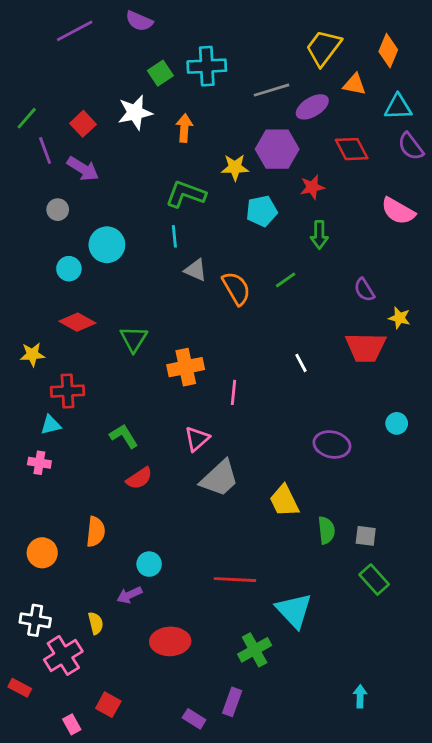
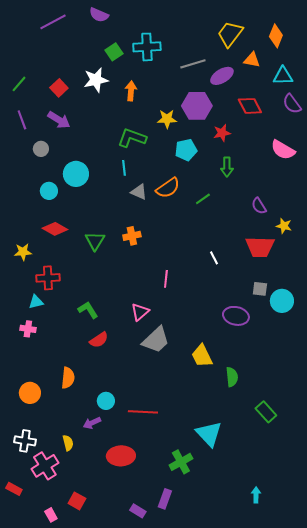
purple line: (45, 151) -> (22, 120), moved
orange semicircle: (236, 288) -> (168, 188), moved, turned 85
orange cross: (186, 367) -> (132, 236), moved, size x0.7
cyan circle: (397, 423) -> (282, 301), size x1.5
gray square: (366, 536) -> (260, 289), moved
red line: (235, 580) -> (143, 412), moved

